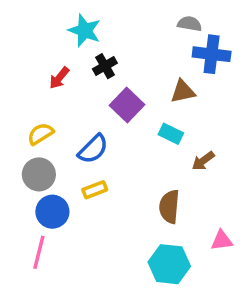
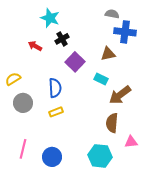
red arrow: (59, 78) -> (35, 46), turned 80
yellow semicircle: (41, 134) -> (13, 79), moved
blue semicircle: (93, 149) -> (55, 88), turned -48
brown arrow: (203, 161) -> (120, 95), size x1.6
brown semicircle: (169, 207) -> (112, 123), moved
blue circle: (52, 212) -> (52, 157), moved

